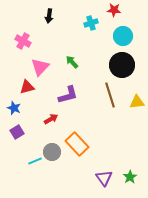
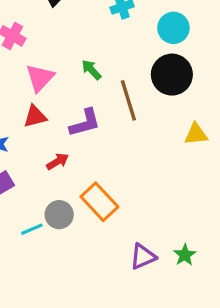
red triangle: (27, 87) -> (35, 116), moved
brown line: (110, 95) -> (128, 100), moved
purple triangle: (104, 178) -> (143, 257), turned 42

